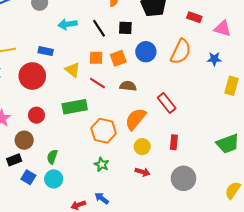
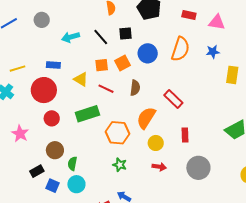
brown semicircle: (128, 86) -> (135, 88), turned 98
red circle: (36, 115) -> (52, 118), moved
brown circle: (24, 140) -> (55, 150), moved

